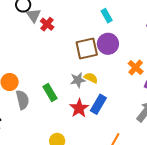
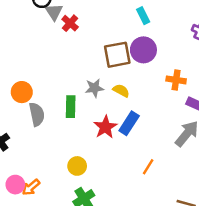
orange cross: (136, 67) -> (176, 80), turned -35
gray star: (78, 80) -> (94, 88), moved
green rectangle: (50, 92) -> (71, 107), turned 30

